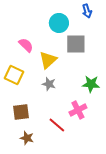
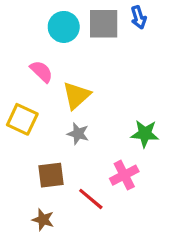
cyan circle: (59, 23) -> (64, 27), moved
gray square: (76, 44) -> (104, 24), moved
brown square: (21, 112) -> (51, 175), moved

